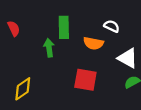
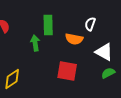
white semicircle: (112, 26) -> (90, 24), turned -96

